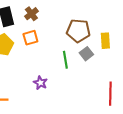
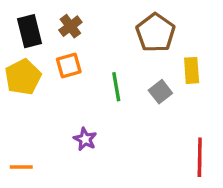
brown pentagon: (78, 31) -> (156, 33), moved, turned 30
green line: (65, 60) -> (116, 87), moved

